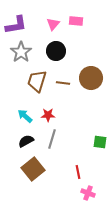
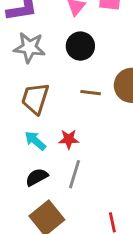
gray star: (21, 52) -> (29, 47), turned -30
brown trapezoid: (37, 81) -> (35, 98), moved

